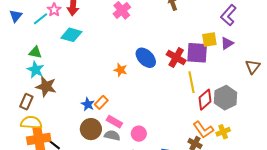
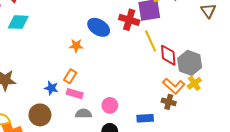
gray hexagon: (225, 98) -> (190, 63), moved
red diamond: (205, 100) -> (168, 55), turned -40
orange rectangle: (101, 102) -> (70, 76), moved
pink rectangle: (114, 122) -> (75, 94), moved
brown circle: (91, 129) -> (40, 115), moved

